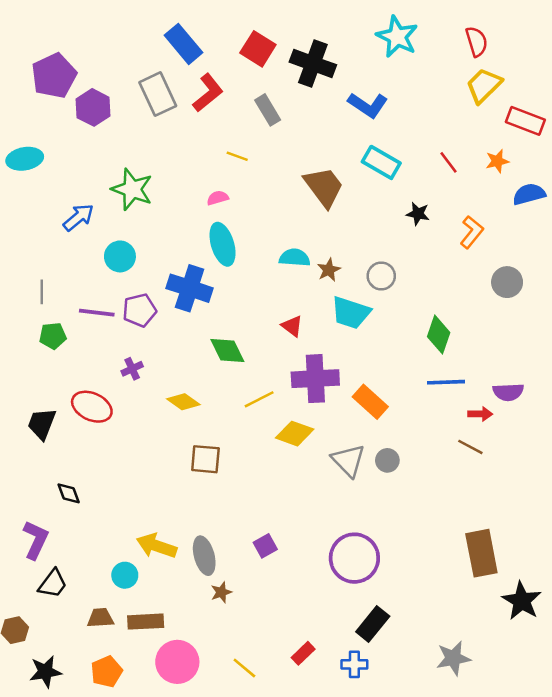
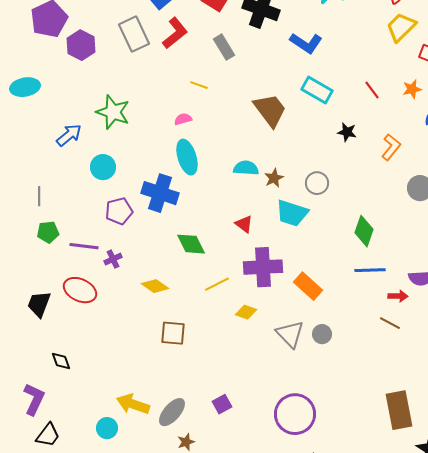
purple line: (97, 313) -> (84, 246), moved
yellow diamond: (295, 434) -> (246, 312), size x0.7
gray ellipse: (204, 556) -> (172, 412), turned 56

